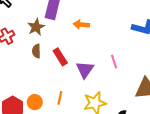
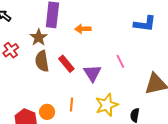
brown semicircle: (36, 51) -> (42, 61), size x1.5

